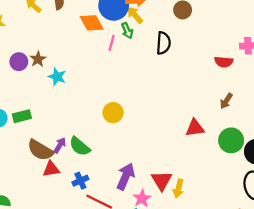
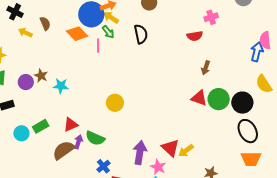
red triangle: (195, 128) -> (199, 98), moved, turned 42
brown semicircle: (40, 150) -> (64, 150), turned 130
red triangle: (51, 169) -> (71, 125), moved
yellow arrow: (178, 188) -> (186, 151), turned 56

